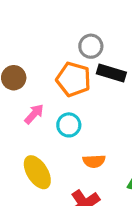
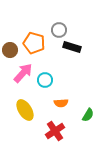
orange pentagon: (74, 79) -> (34, 43), moved
pink arrow: (34, 114) -> (23, 73), size x1.5

